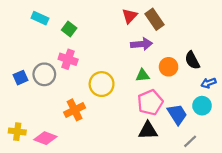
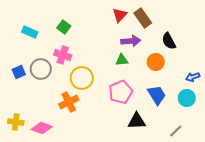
cyan rectangle: (40, 18) -> (30, 32), moved
black semicircle: (192, 60) -> (169, 41), moved
green triangle: (143, 75) -> (122, 60), moved
yellow circle: (102, 84) -> (82, 78), moved
pink pentagon: (150, 102) -> (121, 92), moved
blue trapezoid: (177, 114) -> (157, 95), moved

